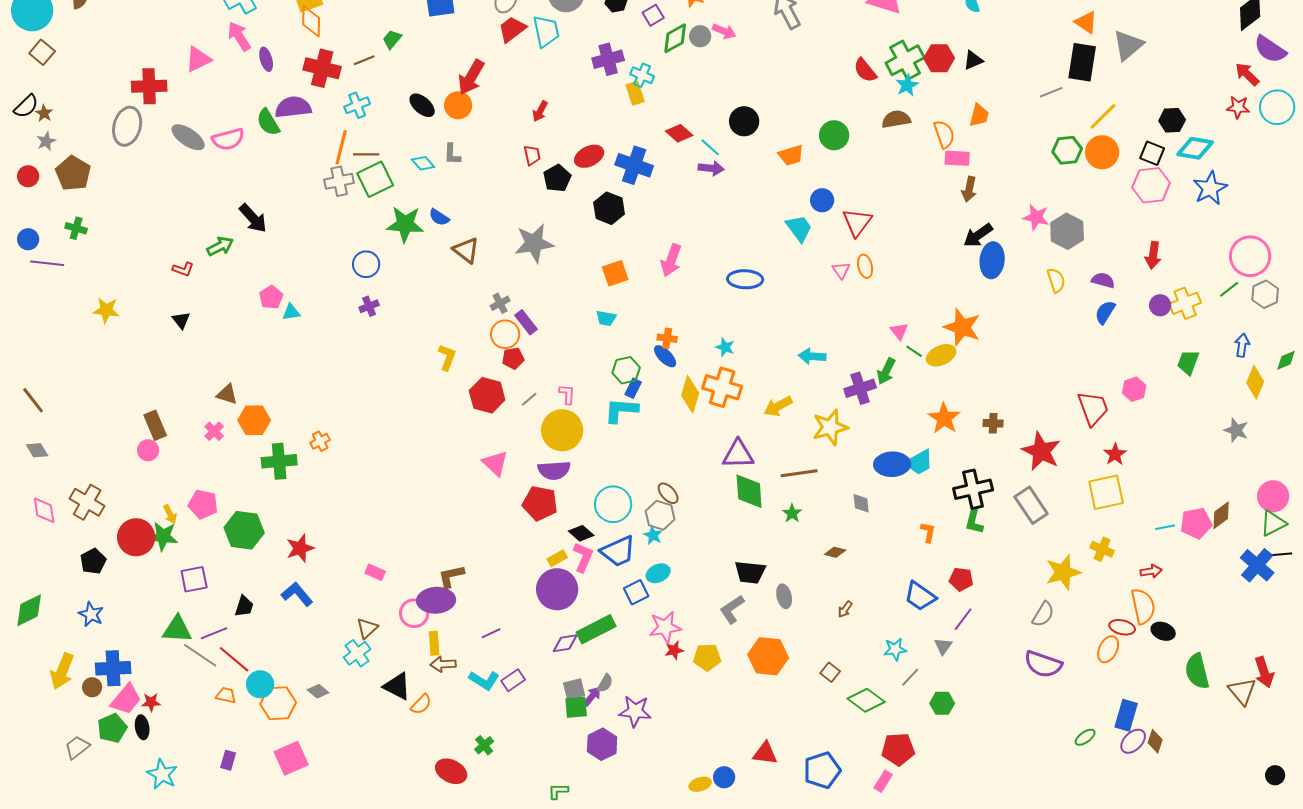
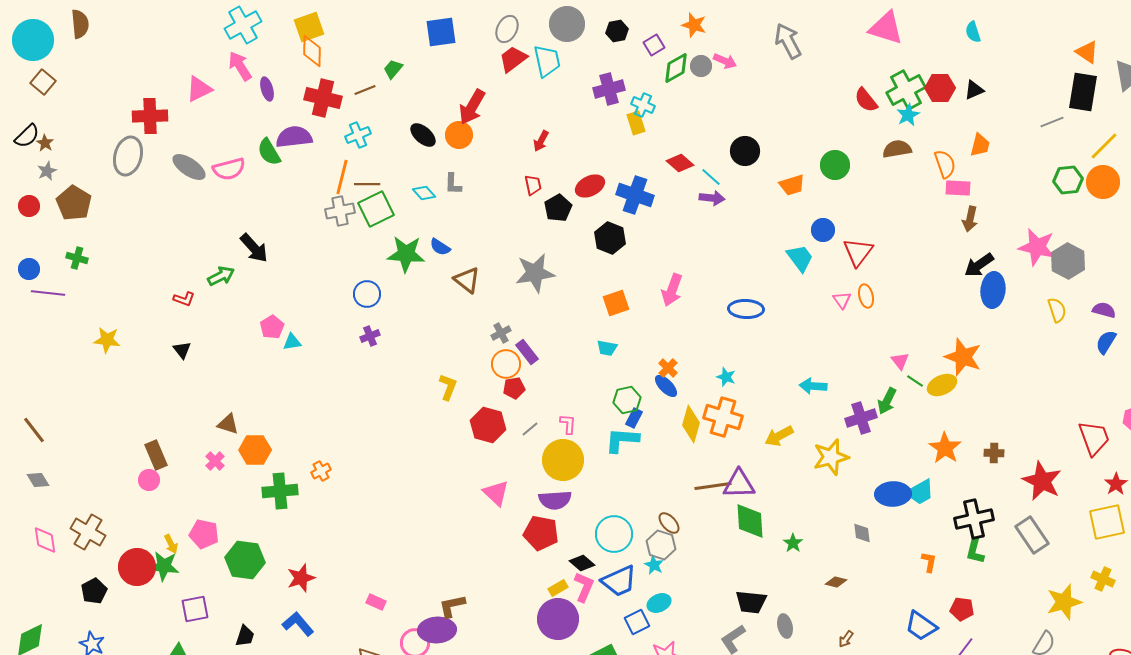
pink star: (1036, 217) -> (1037, 247), size x1.4
orange cross: (667, 338) -> (668, 368), turned 36
brown line: (799, 473) -> (713, 486), moved

